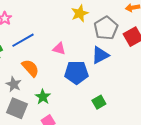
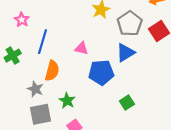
blue line: (23, 40) -> (43, 42), turned -40
orange semicircle: (30, 68) -> (52, 71), turned 60
gray square: (17, 108) -> (40, 114), turned -30

